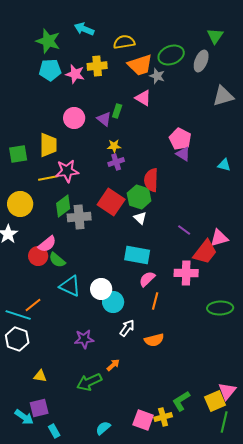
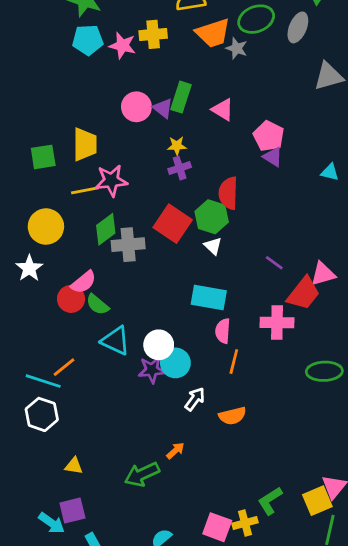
pink triangle: (143, 98) -> (223, 110), moved
green rectangle: (117, 111) -> (181, 97), size x1.5
pink circle: (74, 118) -> (136, 107), moved
pink semicircle: (147, 279) -> (223, 331), turned -42
purple star: (84, 339) -> (152, 370), moved

